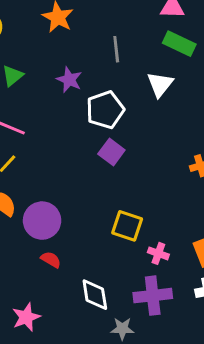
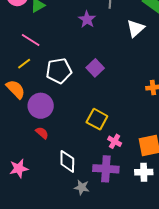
purple star: (69, 80) -> (87, 19), moved
white pentagon: (105, 110) -> (59, 71), moved

